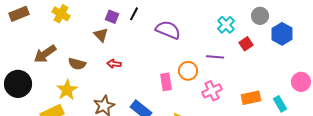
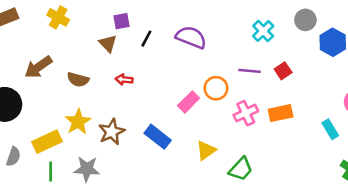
black line: (134, 14) -> (146, 39), moved
purple square: (112, 17) -> (122, 21), turned -32
red square: (246, 44) -> (283, 71), moved
pink rectangle: (166, 82) -> (189, 102), turned 54
yellow star: (67, 90) -> (78, 122), moved
orange rectangle: (251, 98) -> (281, 113), moved

